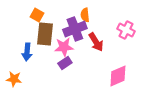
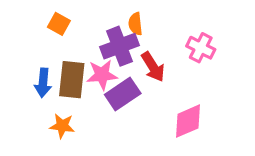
brown rectangle: (45, 34) -> (72, 80), moved
purple rectangle: (65, 63) -> (123, 94), moved, size x1.5
orange star: (14, 79) -> (62, 126), moved

